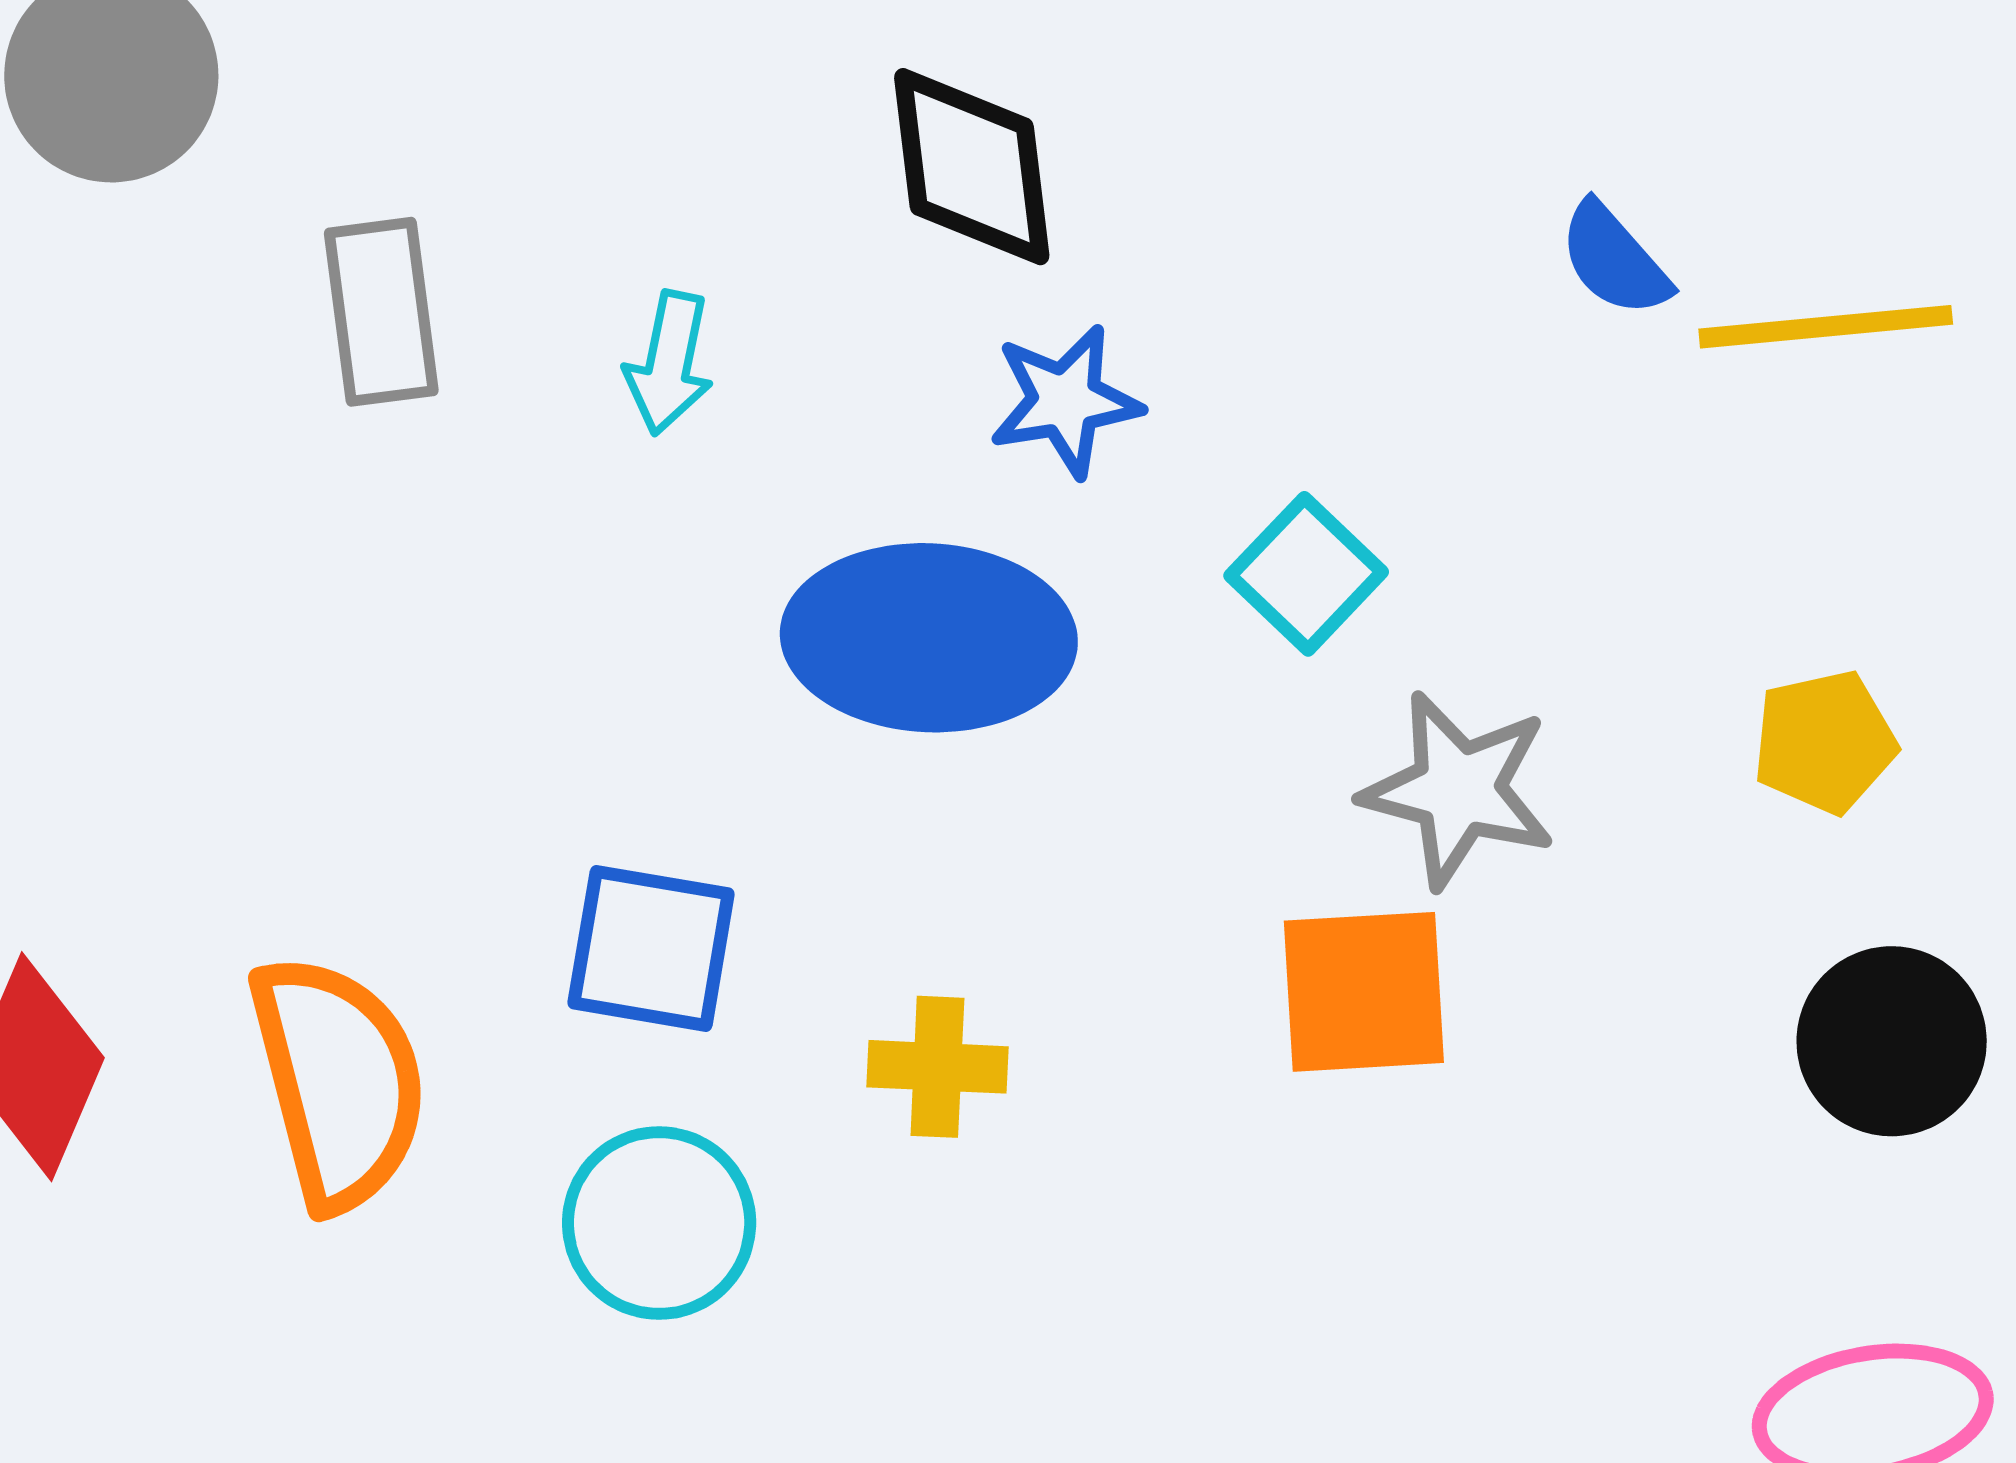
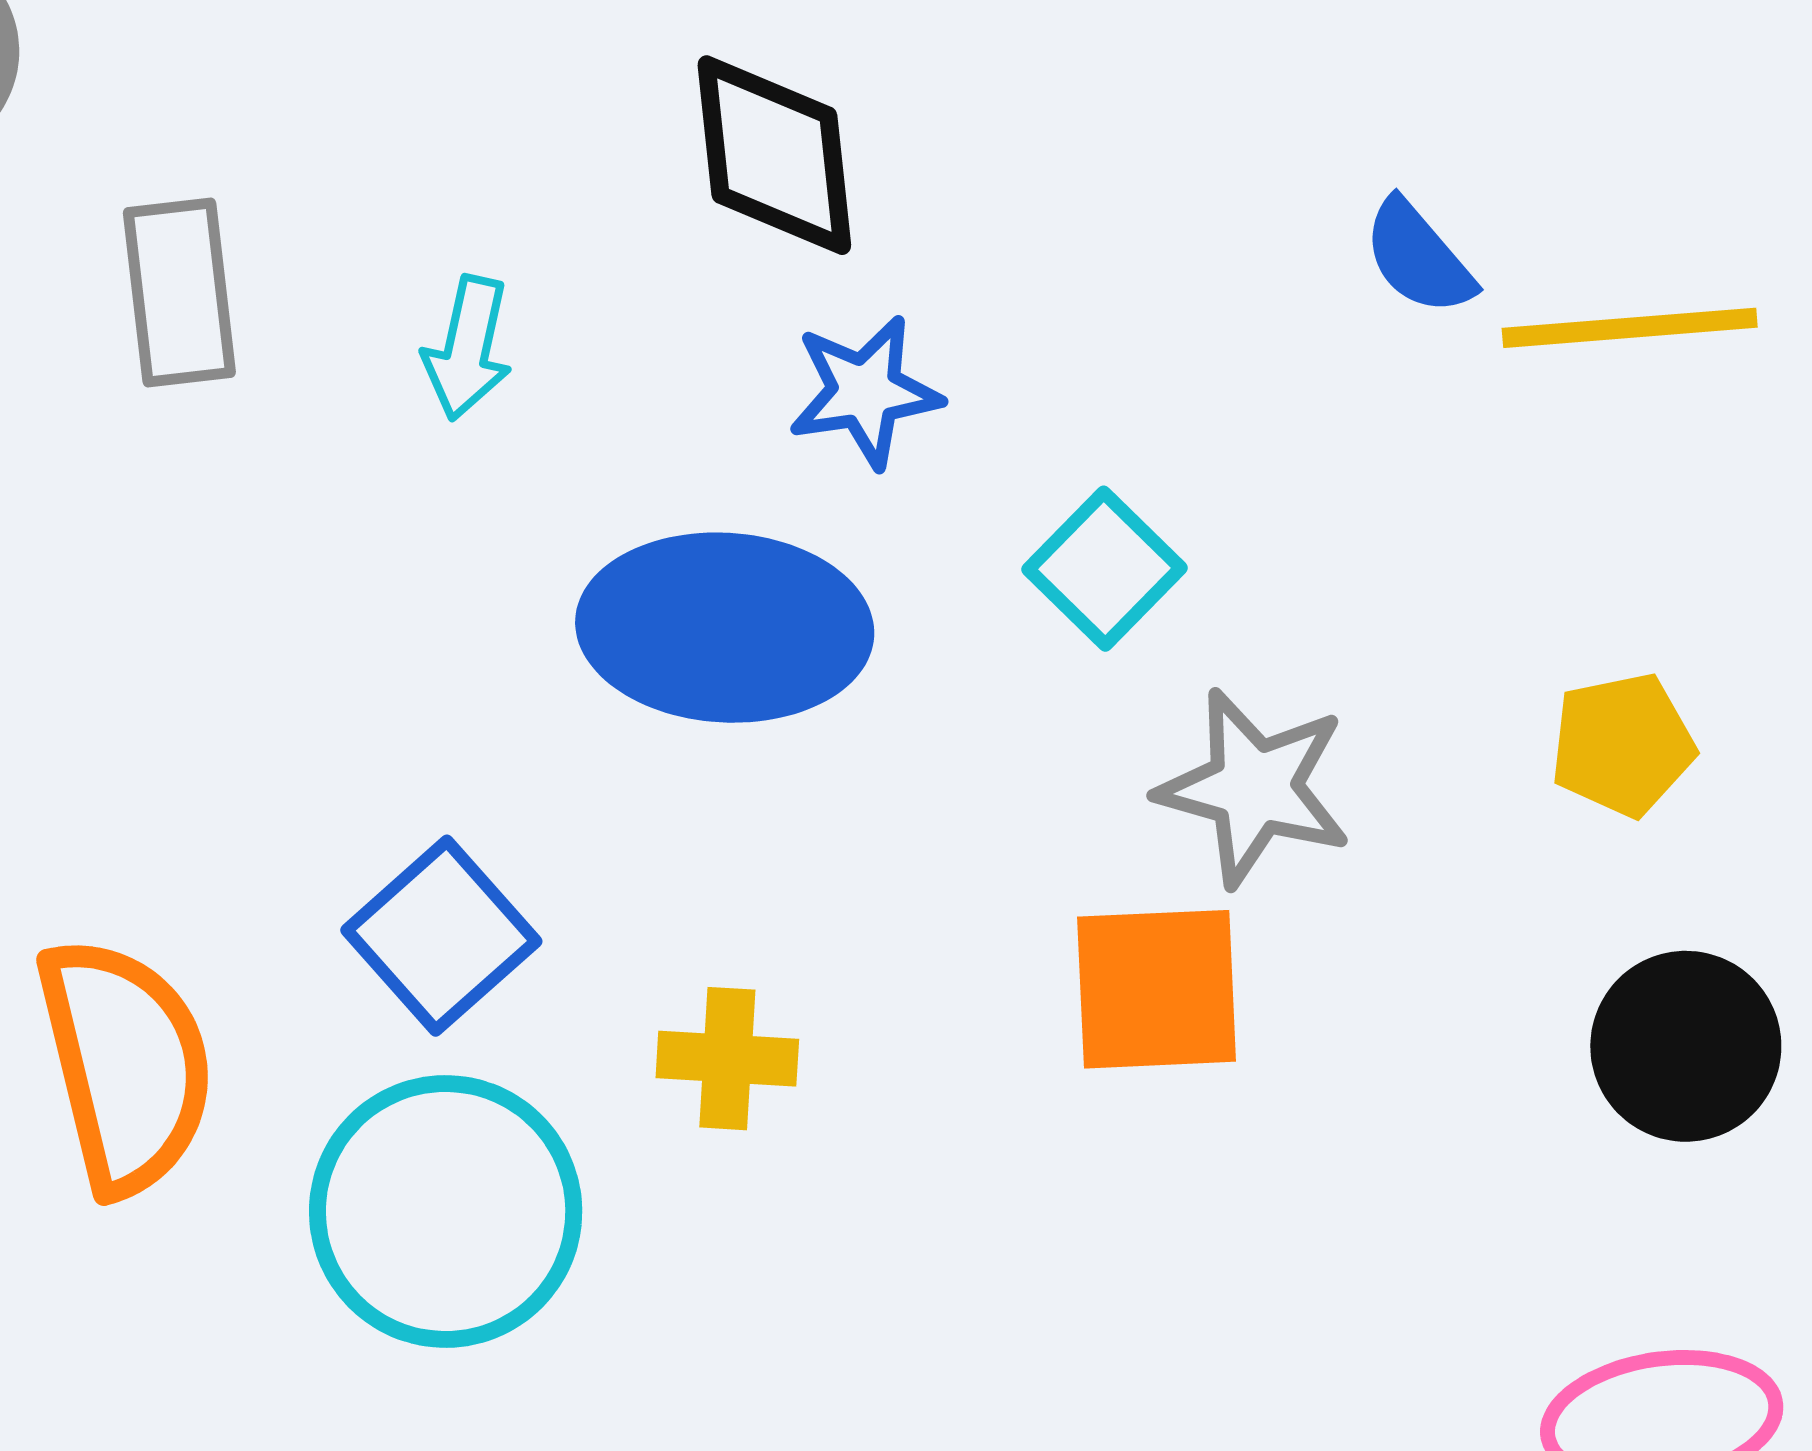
blue square: (651, 948) -> (441, 936), turned 38
cyan circle: (659, 1223) -> (446, 1212), size x1.4

